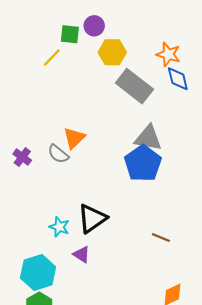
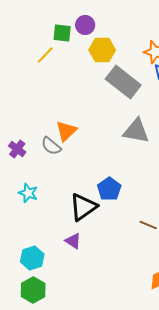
blue pentagon: (143, 163) -> (109, 189), moved, size x0.7
cyan star: (59, 227) -> (28, 193), moved
cyan hexagon: (38, 272) -> (32, 258), size x0.7

